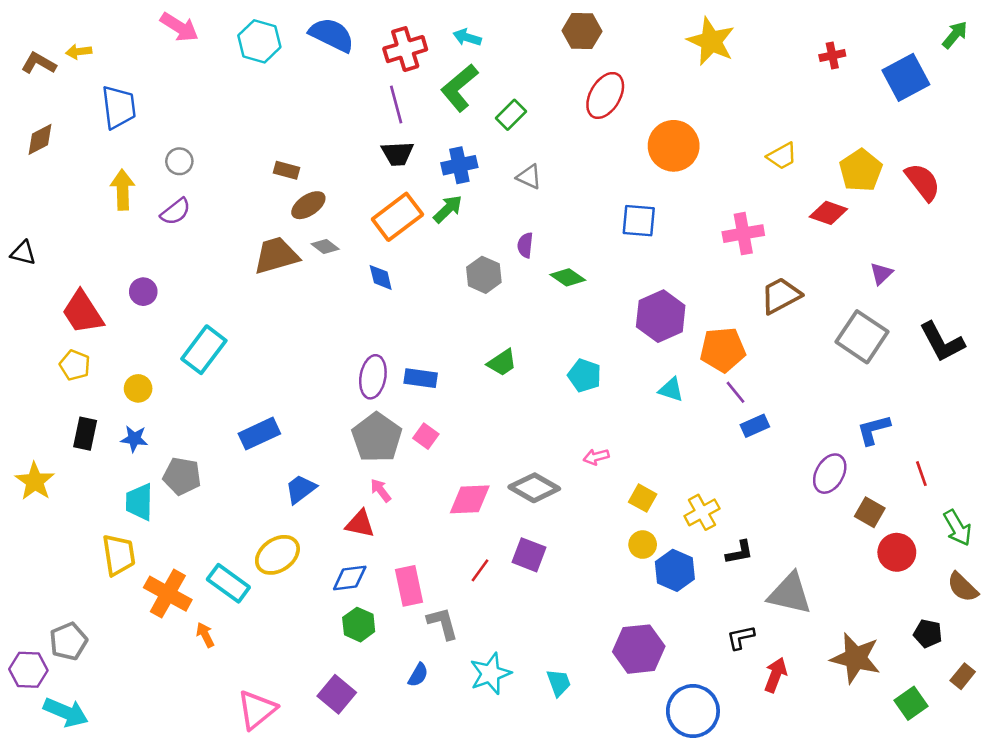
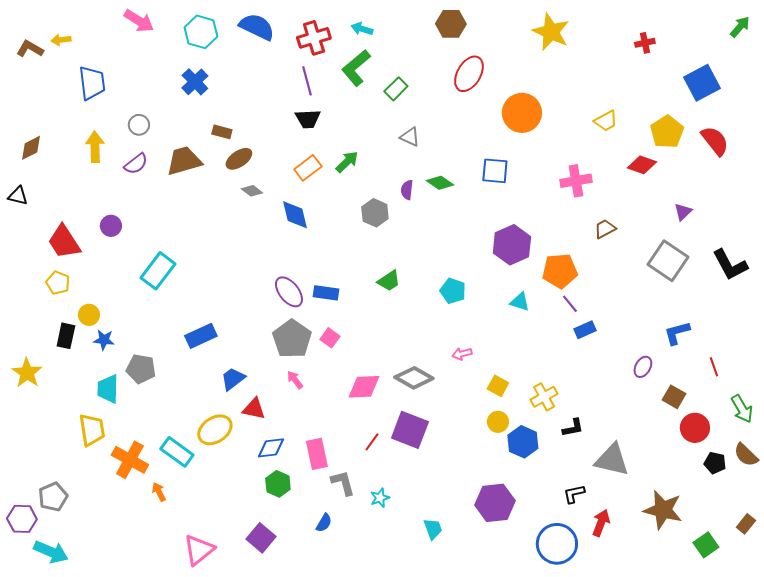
blue square: (906, 77) -> (702, 83), moved
brown diamond: (40, 139) -> (31, 148), moved
blue cross: (459, 165) -> (195, 82), moved, turned -32
orange rectangle: (397, 217) -> (308, 168), size x0.7
brown trapezoid: (276, 255) -> (184, 161), moved
blue diamond: (381, 277) -> (295, 215), size x1.4
green diamond: (568, 277) -> (440, 183), moved
brown trapezoid: (781, 296) -> (605, 229), size x0.7
purple ellipse: (373, 377) -> (289, 292), turned -48
yellow circle: (138, 388) -> (89, 315), moved
purple ellipse: (830, 474) -> (643, 367), size x0.7
red triangle: (360, 524) -> (254, 409), moved
purple square: (529, 555) -> (410, 430), size x1.4
black pentagon: (928, 634) -> (715, 463), moved
cyan star: (490, 674) -> (380, 498), moved, size x0.6
blue circle: (693, 711) -> (557, 544), moved

